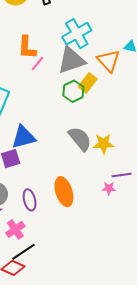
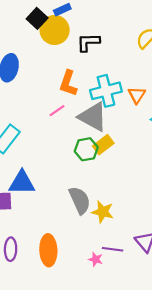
orange L-shape: (27, 47) -> (68, 83), moved
gray triangle: (71, 60) -> (93, 117), turned 32
orange triangle: (109, 61) -> (137, 95), moved, size x0.7

